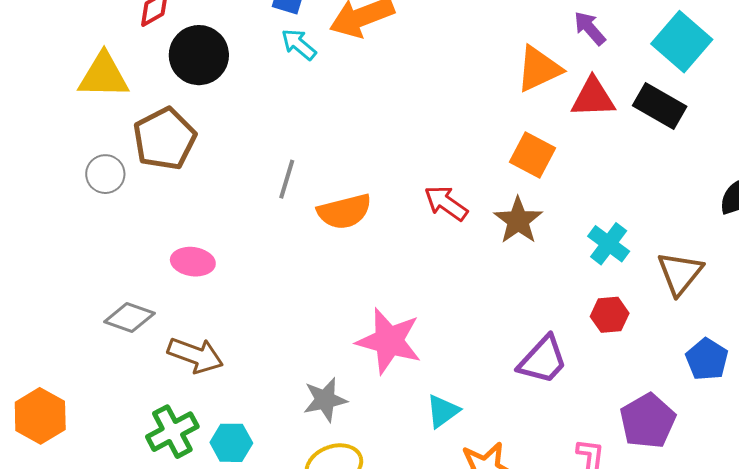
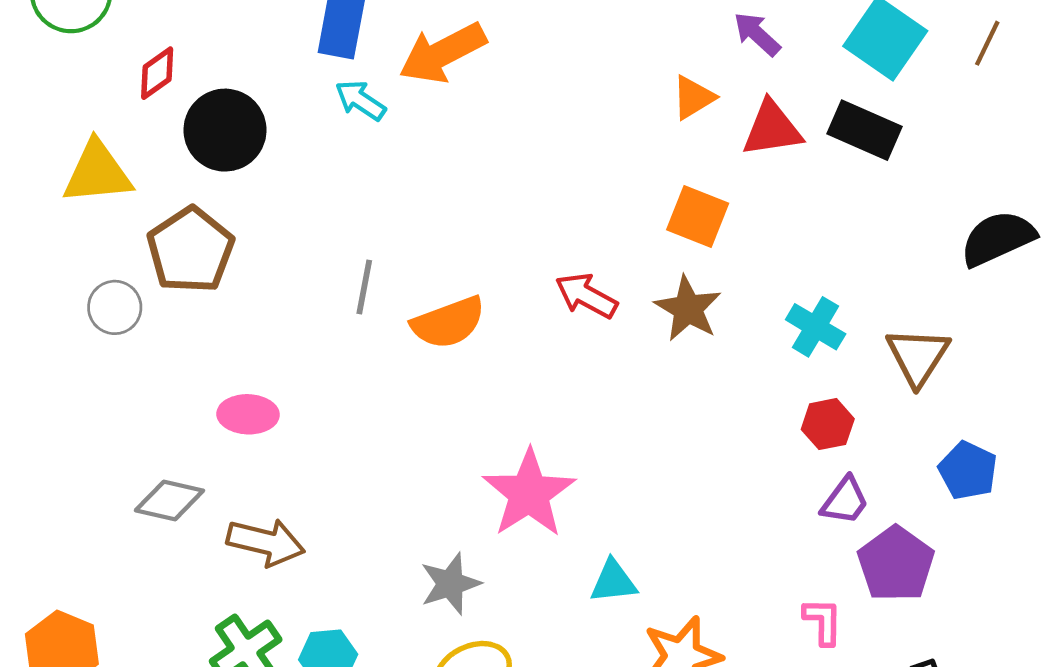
orange triangle: (539, 69) -> (693, 97), size x0.7
pink star: (389, 341) -> (529, 493), turned 30
purple trapezoid: (543, 360) -> (845, 501), moved, size x0.7
cyan triangle: (443, 411) -> (613, 581), turned 36

